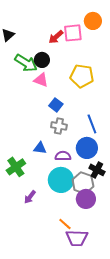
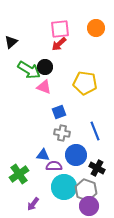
pink square: (73, 33) -> (60, 29), moved
blue square: (56, 105) -> (59, 112), turned 32
blue circle: (87, 148) -> (76, 155), moved
purple semicircle: (63, 156) -> (54, 166), moved
black cross: (97, 170) -> (97, 168), moved

